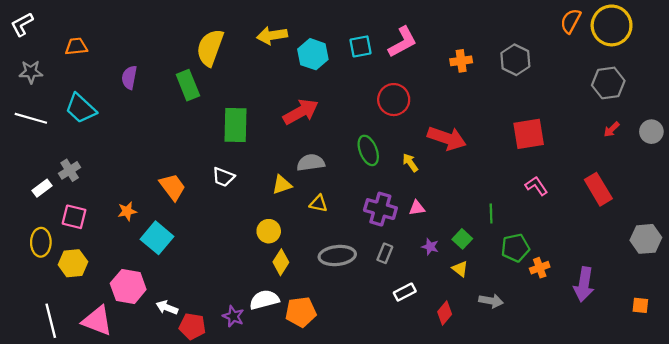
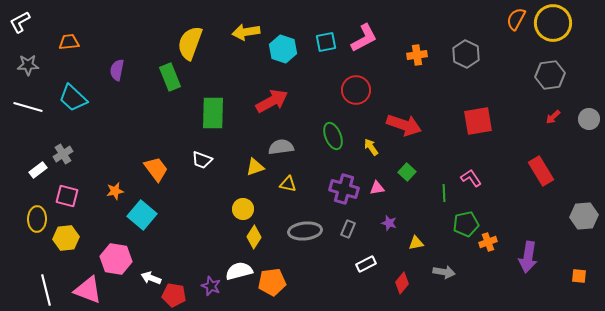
pink L-shape: (536, 186) -> (471, 178), moved
green square: (462, 239) -> (407, 172), moved
yellow triangle: (460, 269) -> (416, 243), turned -49

